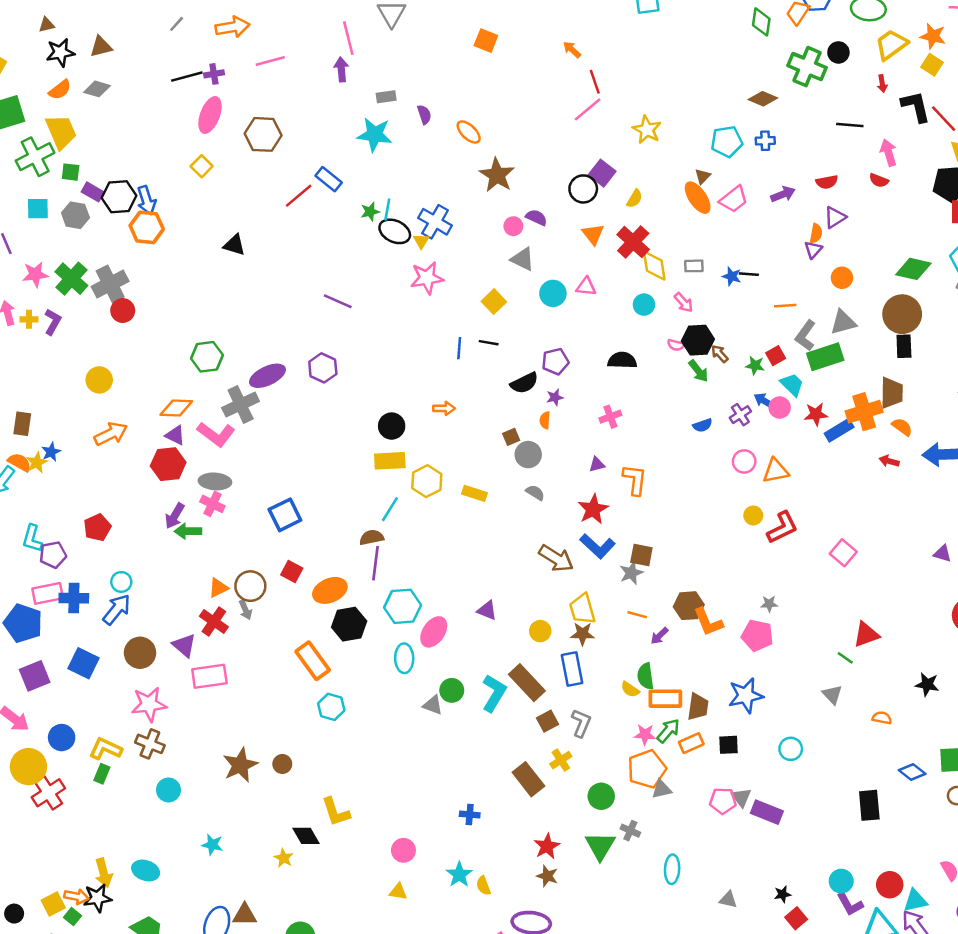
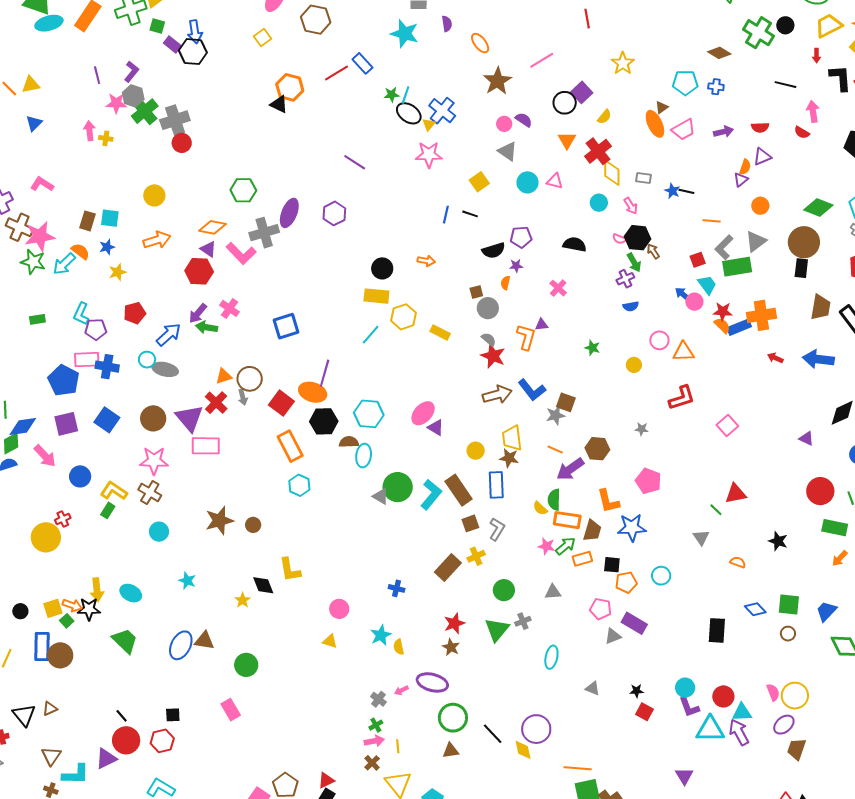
pink line: (588, 109) -> (542, 60), moved
blue arrow: (146, 200) -> (195, 32), moved
cyan square: (38, 209) -> (110, 218), moved
gray hexagon: (75, 215) -> (133, 96), moved
orange hexagon: (147, 227) -> (290, 87), moved
purple L-shape: (53, 322) -> (132, 72), moved
gray triangle: (843, 322) -> (756, 241), turned -30
green star: (755, 365) -> (592, 348), moved
purple ellipse: (267, 376) -> (289, 213), turned -52
brown trapezoid: (892, 393) -> (821, 307), moved
purple cross: (740, 415) -> (625, 279), moved
pink cross: (610, 417) -> (558, 288), turned -36
orange semicircle: (902, 427) -> (722, 326), moved
yellow star: (37, 463) -> (118, 272), moved
orange L-shape: (635, 480) -> (526, 337), moved
gray ellipse: (215, 481) -> (165, 369), moved
red star: (593, 509) -> (493, 356), moved, turned -30
yellow circle: (753, 515) -> (634, 365), moved
brown semicircle: (372, 537) -> (349, 442), moved
brown arrow: (556, 558) -> (497, 395), turned -56
purple line: (375, 563) -> (325, 373), moved
red square: (292, 571) -> (281, 403), moved, size x1.4
orange ellipse: (330, 590) -> (313, 392), turned 32
gray star: (769, 604) -> (642, 429), moved
blue arrow: (117, 609) -> (169, 335), moved
orange L-shape: (708, 622) -> (608, 501), moved
pink ellipse: (434, 632) -> (423, 413), moved
purple arrow: (659, 636) -> (570, 469), size x1.8
purple triangle: (184, 645) -> (189, 418), size x1.4
green circle: (452, 690) -> (398, 487), size x1.5
yellow circle: (28, 767) -> (46, 537), moved
orange pentagon: (647, 769) -> (626, 582), moved, size x0.7
brown rectangle: (528, 779) -> (448, 567), turned 72
red cross: (48, 793) -> (63, 519), size x0.6
gray triangle: (741, 797) -> (613, 636), moved, turned 36
gray cross: (630, 831) -> (523, 621), turned 35
red square: (796, 918) -> (645, 712), turned -30

